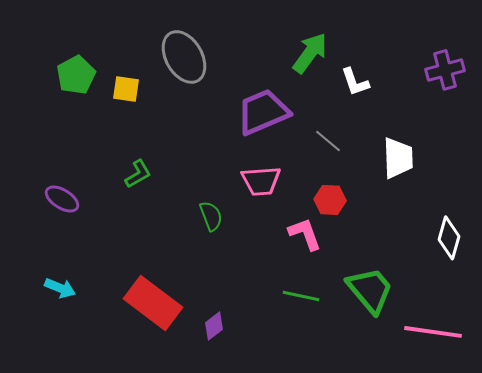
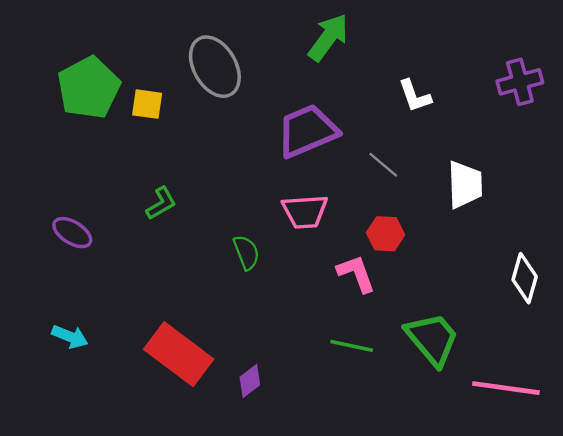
green arrow: (310, 53) -> (328, 37), moved
green pentagon: (76, 75) -> (89, 88), size x1.4

